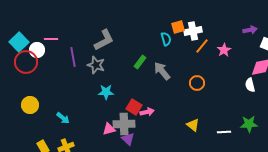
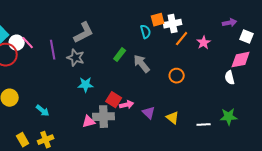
pink line: (51, 39) -> (28, 43), moved, turned 48
purple triangle: (128, 139) -> (149, 113), moved

